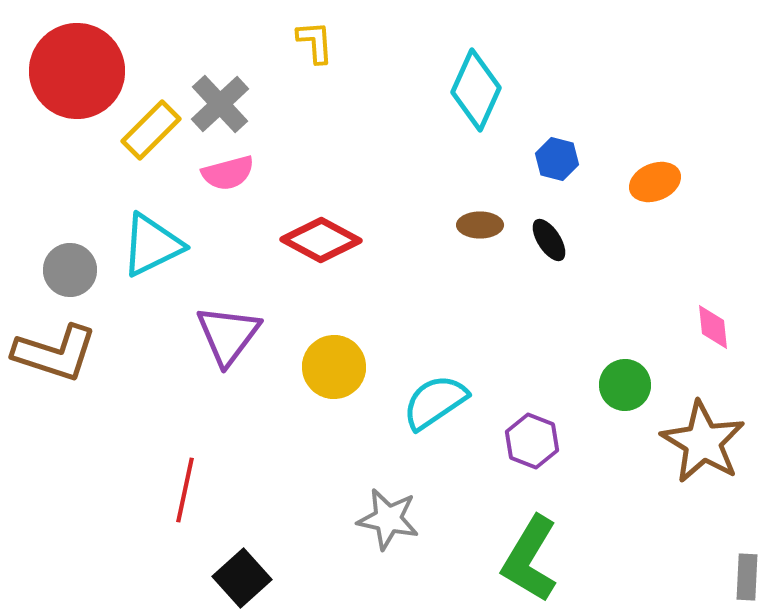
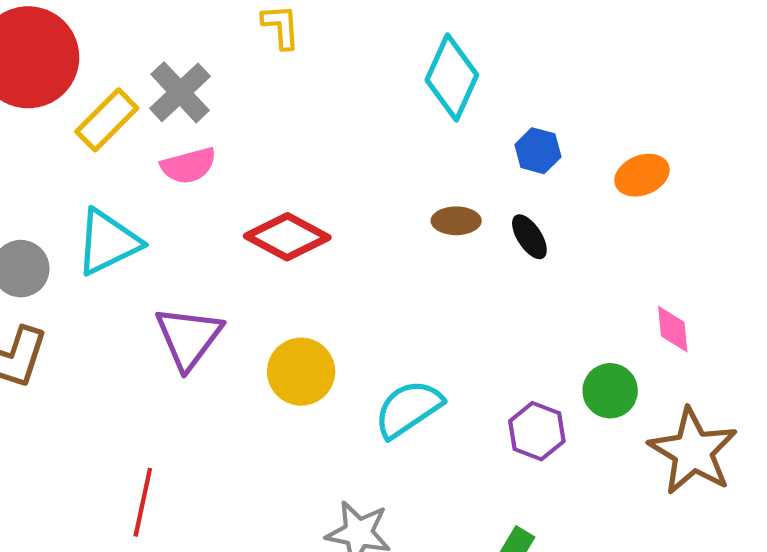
pink diamond: (713, 327) -> (673, 329), moved
purple hexagon: (532, 441) -> (537, 431), moved

